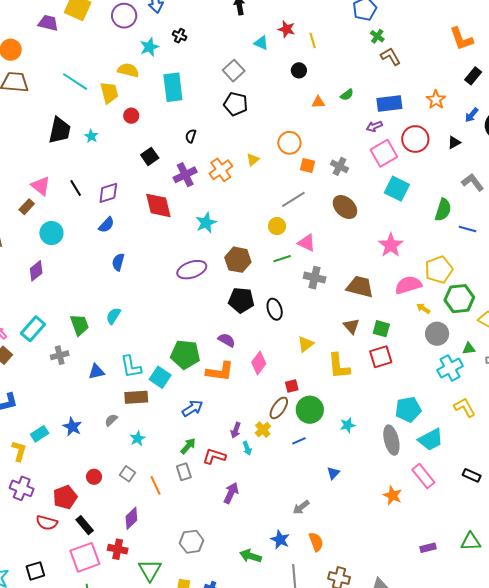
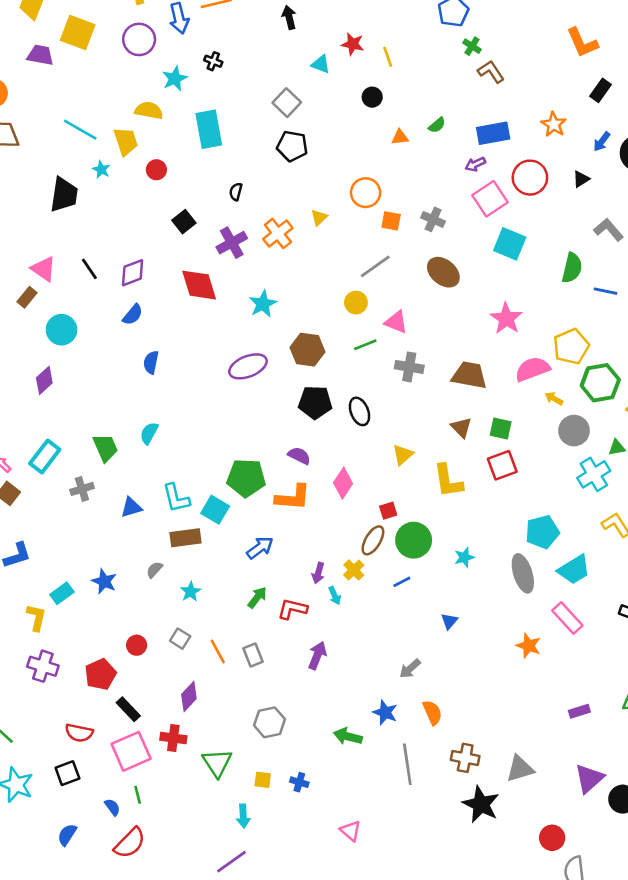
cyan star: (91, 136) -> (101, 170), moved
gray rectangle: (184, 472) -> (253, 655), moved
red semicircle: (47, 523) -> (79, 733), moved

